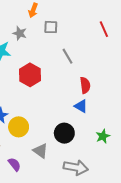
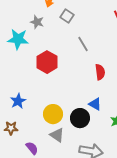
gray square: (51, 27) -> (67, 16), turned 32
blue triangle: (81, 106) -> (95, 104), moved
yellow circle: (19, 127) -> (53, 114), moved

